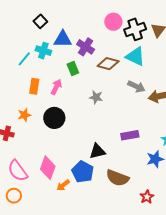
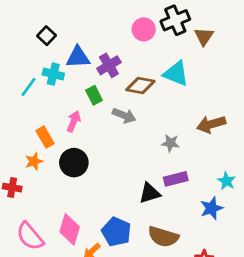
black cross: (135, 29) -> (175, 20), moved
purple cross: (86, 47) -> (109, 65), turned 30
orange rectangle: (34, 86) -> (45, 137), moved, turned -35
gray arrow: (136, 86) -> (124, 115), moved
gray star: (96, 97) -> (170, 143), moved
black triangle: (97, 151) -> (150, 193), moved

